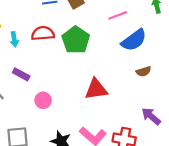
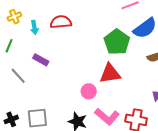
green pentagon: (76, 40) -> (117, 42), moved
pink circle: (43, 100) -> (89, 91), moved

